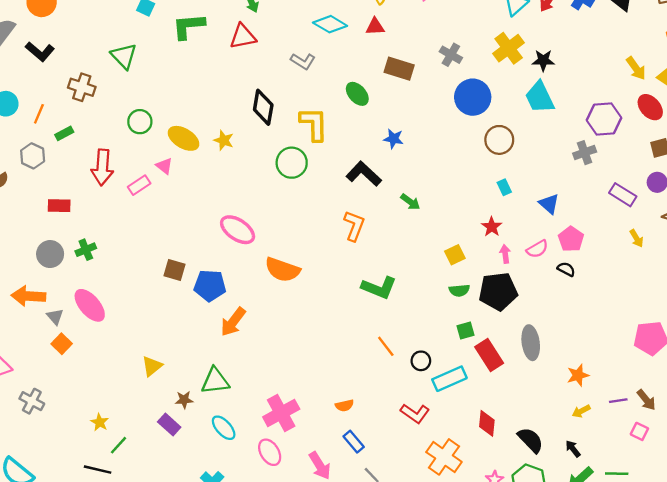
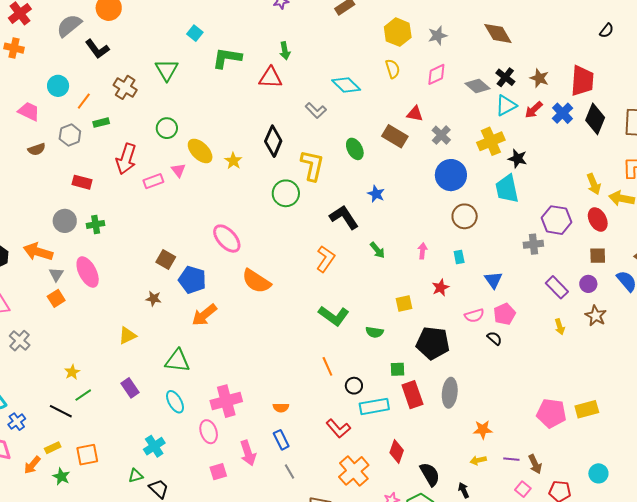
red triangle: (375, 27) -> (415, 114), moved
pink arrow: (505, 254) -> (422, 251), moved
green semicircle: (459, 290) -> (375, 332), moved
brown star: (184, 400) -> (154, 299), moved

